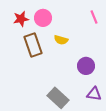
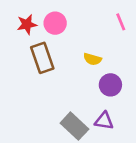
yellow semicircle: (61, 40) -> (92, 59), moved
purple triangle: (94, 94) -> (104, 121), moved

